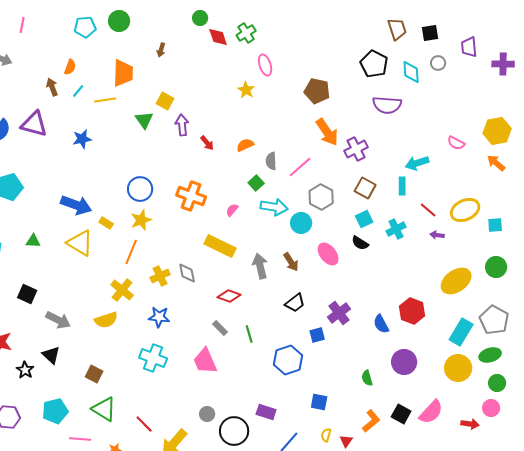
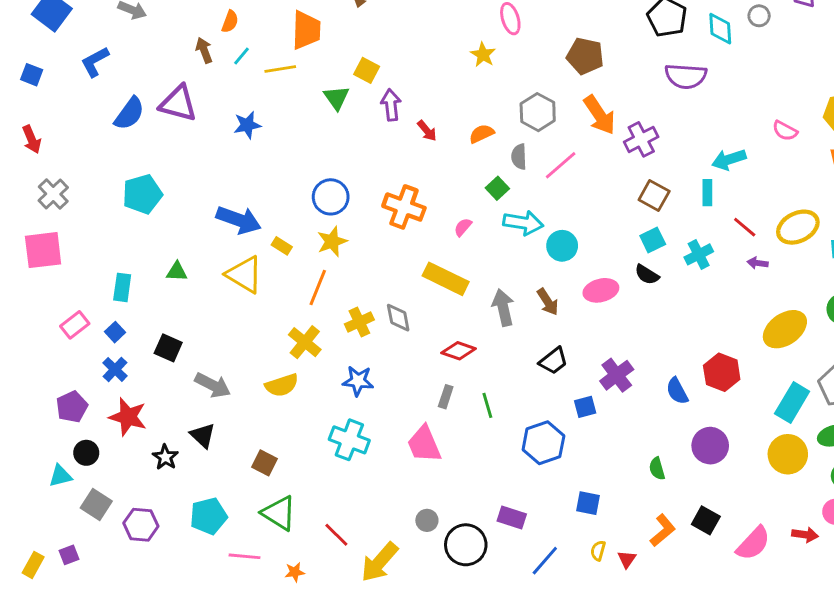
gray hexagon: (321, 197) -> (538, 112), moved
pink ellipse: (328, 254) -> (601, 290), turned -65
gray rectangle: (220, 328) -> (446, 397), turned 63
pink semicircle: (431, 412) -> (753, 543), moved

